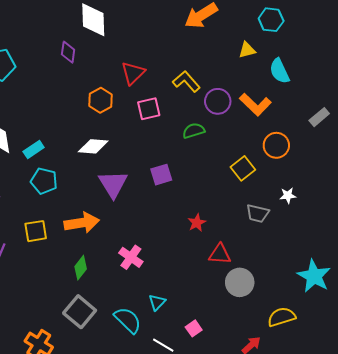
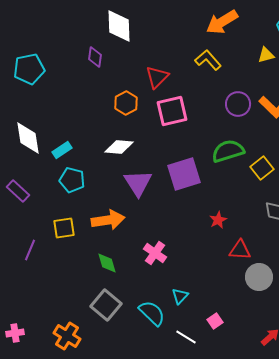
yellow L-shape: (186, 81) -> (208, 60), moved
pink square: (149, 109) -> (172, 111), size x1.4
green semicircle: (194, 131) -> (228, 151), moved, size x1.5
purple square: (161, 175) -> (184, 174), size x1.6
green diamond: (81, 268) -> (107, 263), turned -55

